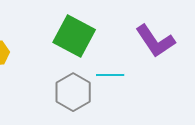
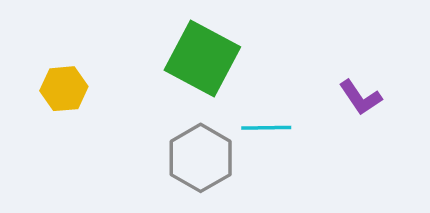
purple L-shape: (155, 41) -> (360, 98), moved, size x0.6

